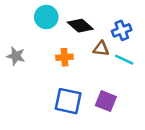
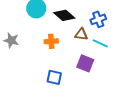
blue square: (68, 101) -> (54, 77), size x0.7
purple square: (106, 101) -> (85, 63), moved

